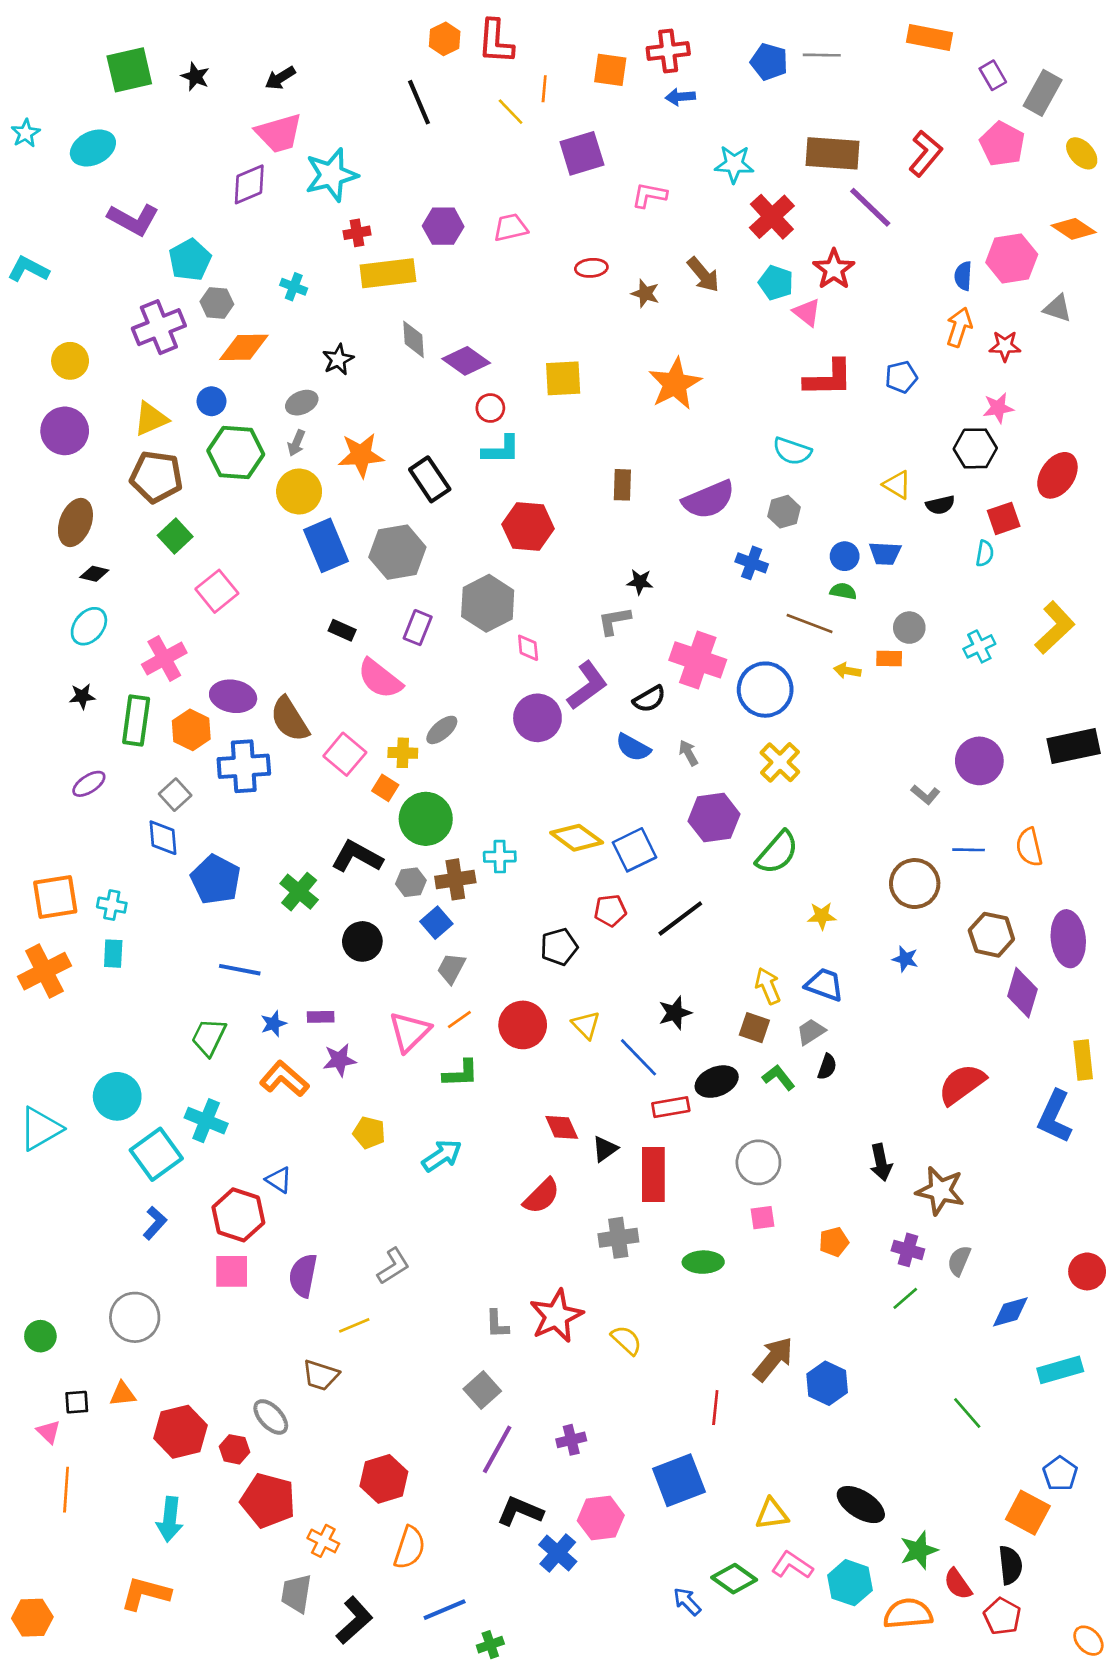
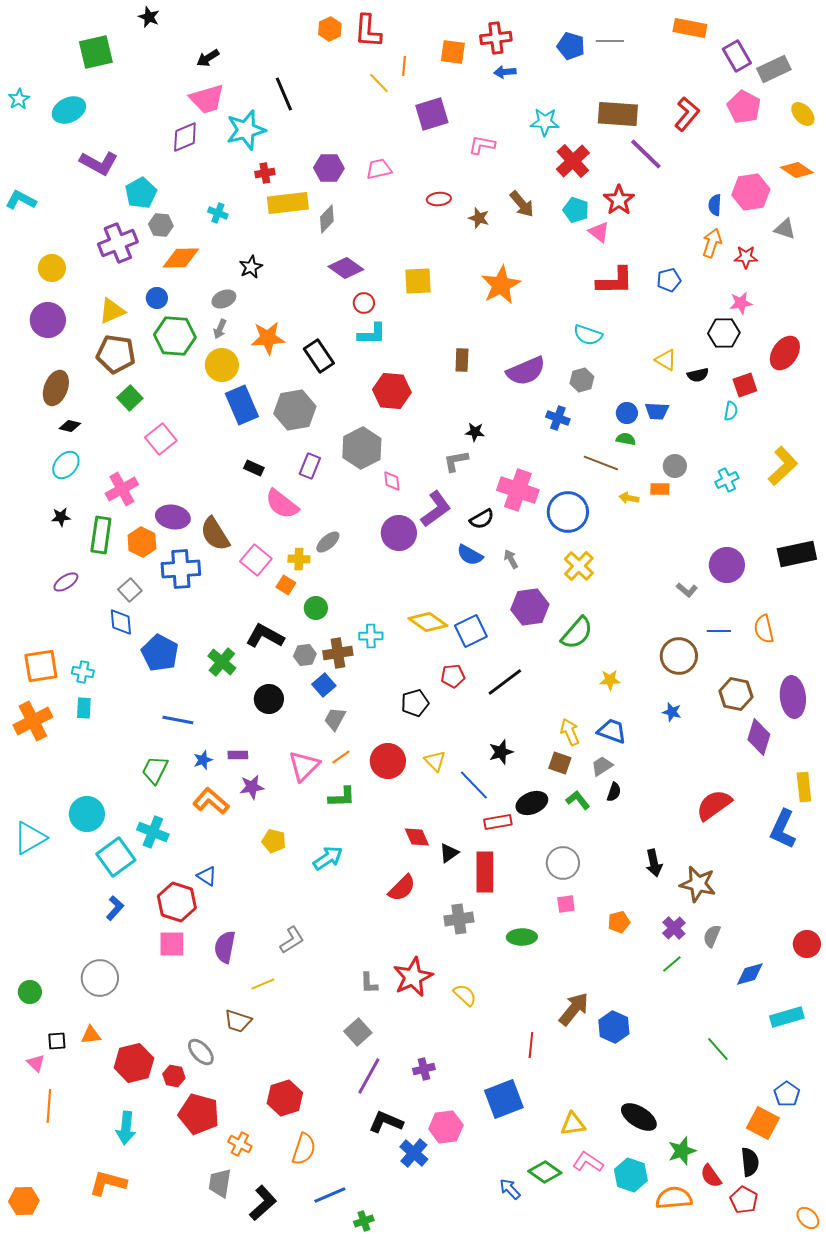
purple rectangle: (993, 75) -> (737, 56), size x1.4
black star: (195, 77) -> (149, 17), moved
gray rectangle: (1043, 93) -> (774, 69), turned 36
black line: (419, 102) -> (284, 94), moved
gray diamond: (414, 339) -> (327, 219), moved, turned 48
green circle: (426, 819) -> (316, 608), size x0.6
purple cross: (908, 1250) -> (674, 928), turned 30

